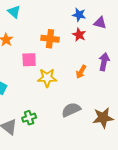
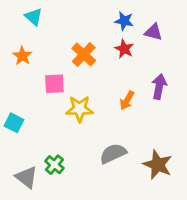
orange cross: (50, 39) -> (84, 54), turned 36
green cross: (29, 118) -> (54, 165), turned -32
brown star: (103, 118) -> (158, 165), turned 30

